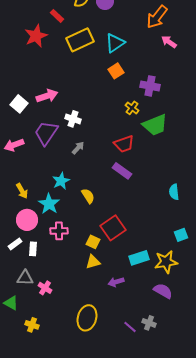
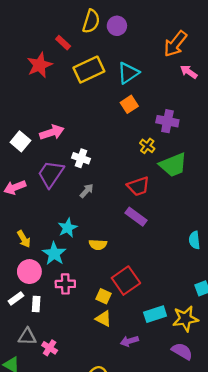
yellow semicircle: (88, 196) -> (98, 245), turned 126
yellow triangle: (93, 262) -> (103, 319), turned 42

